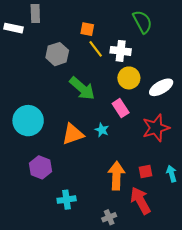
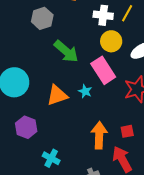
yellow line: (96, 49) -> (127, 13), moved, turned 66
pink rectangle: (121, 108) -> (103, 70), size x1.5
cyan cross: (67, 200) -> (51, 158), turned 36

